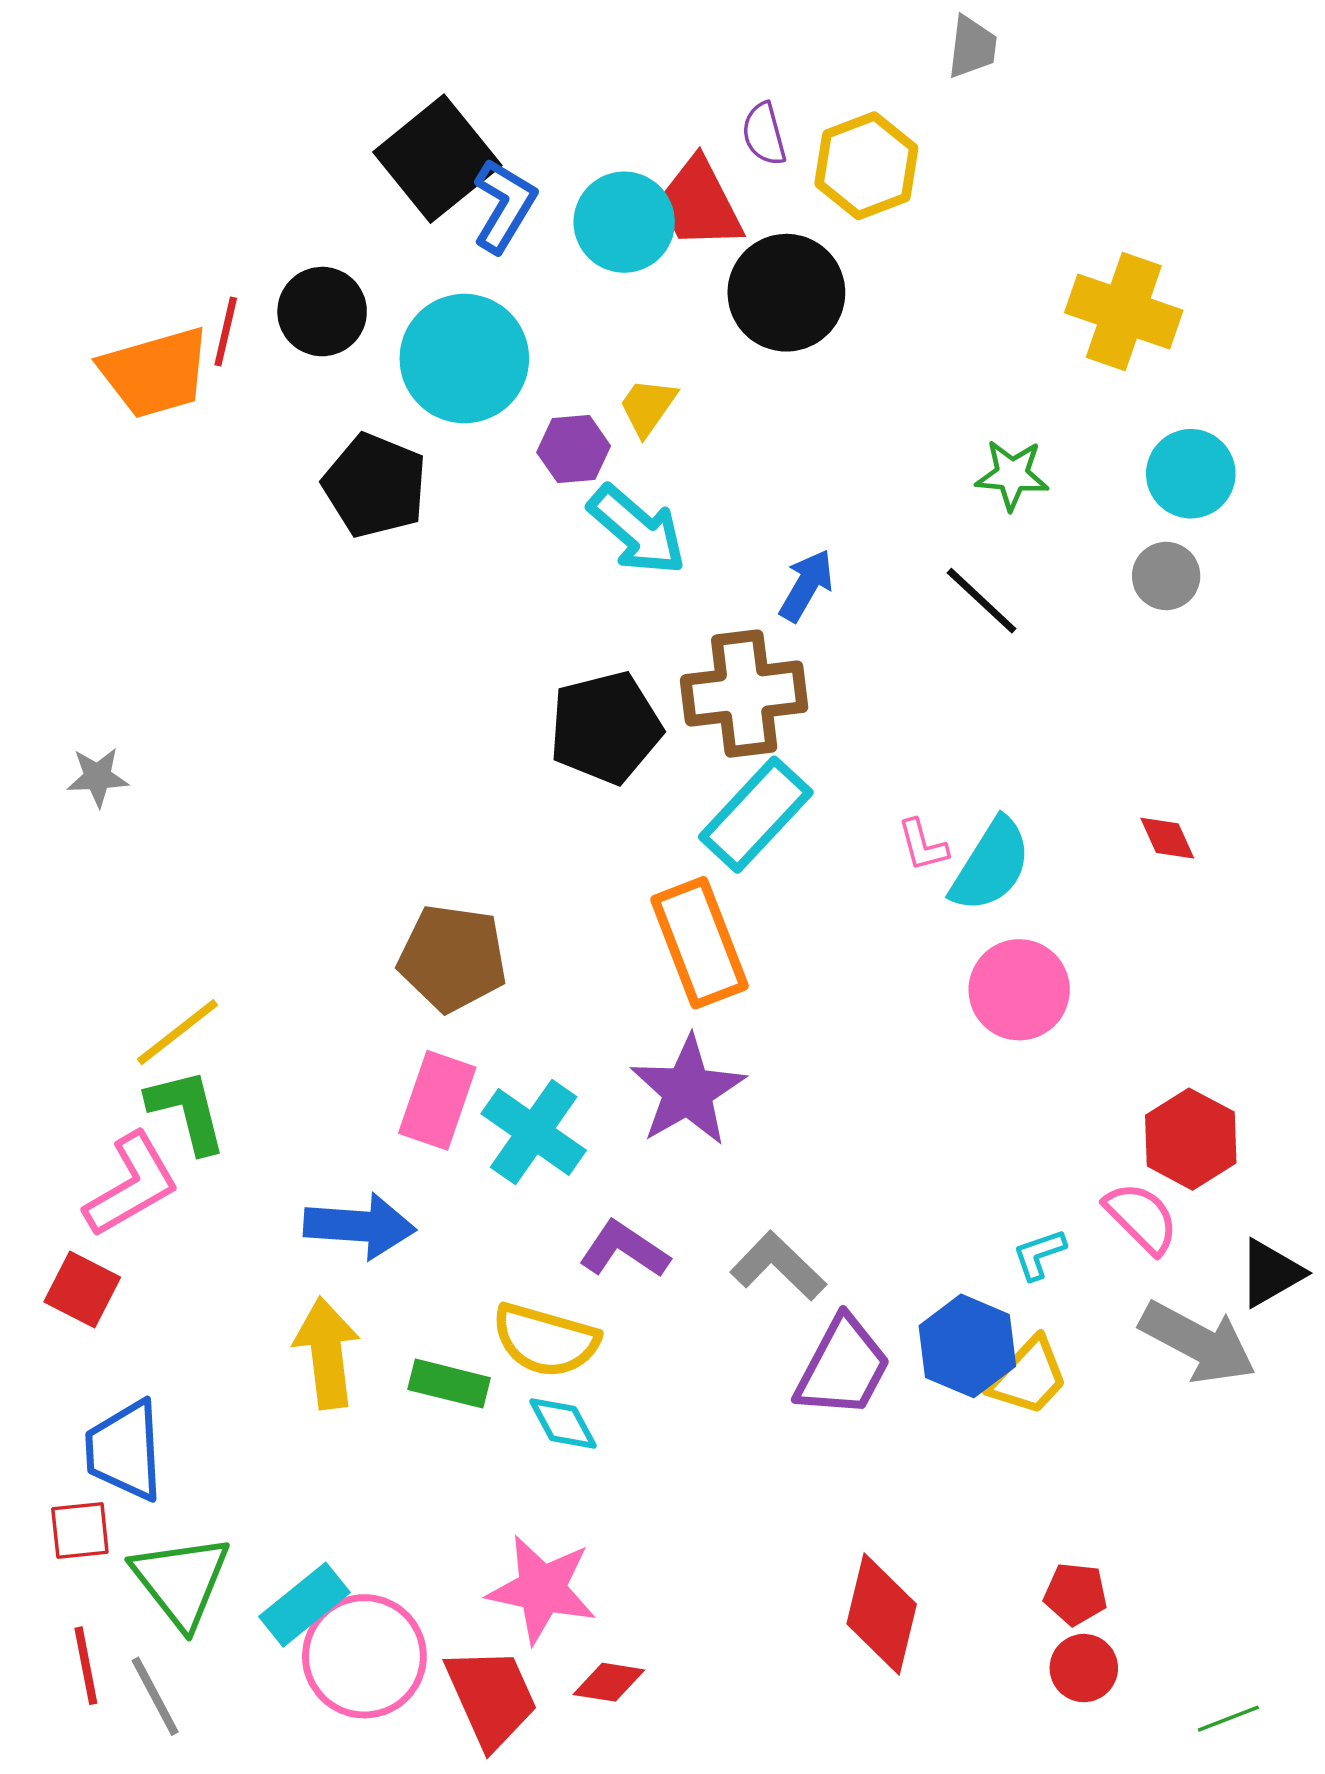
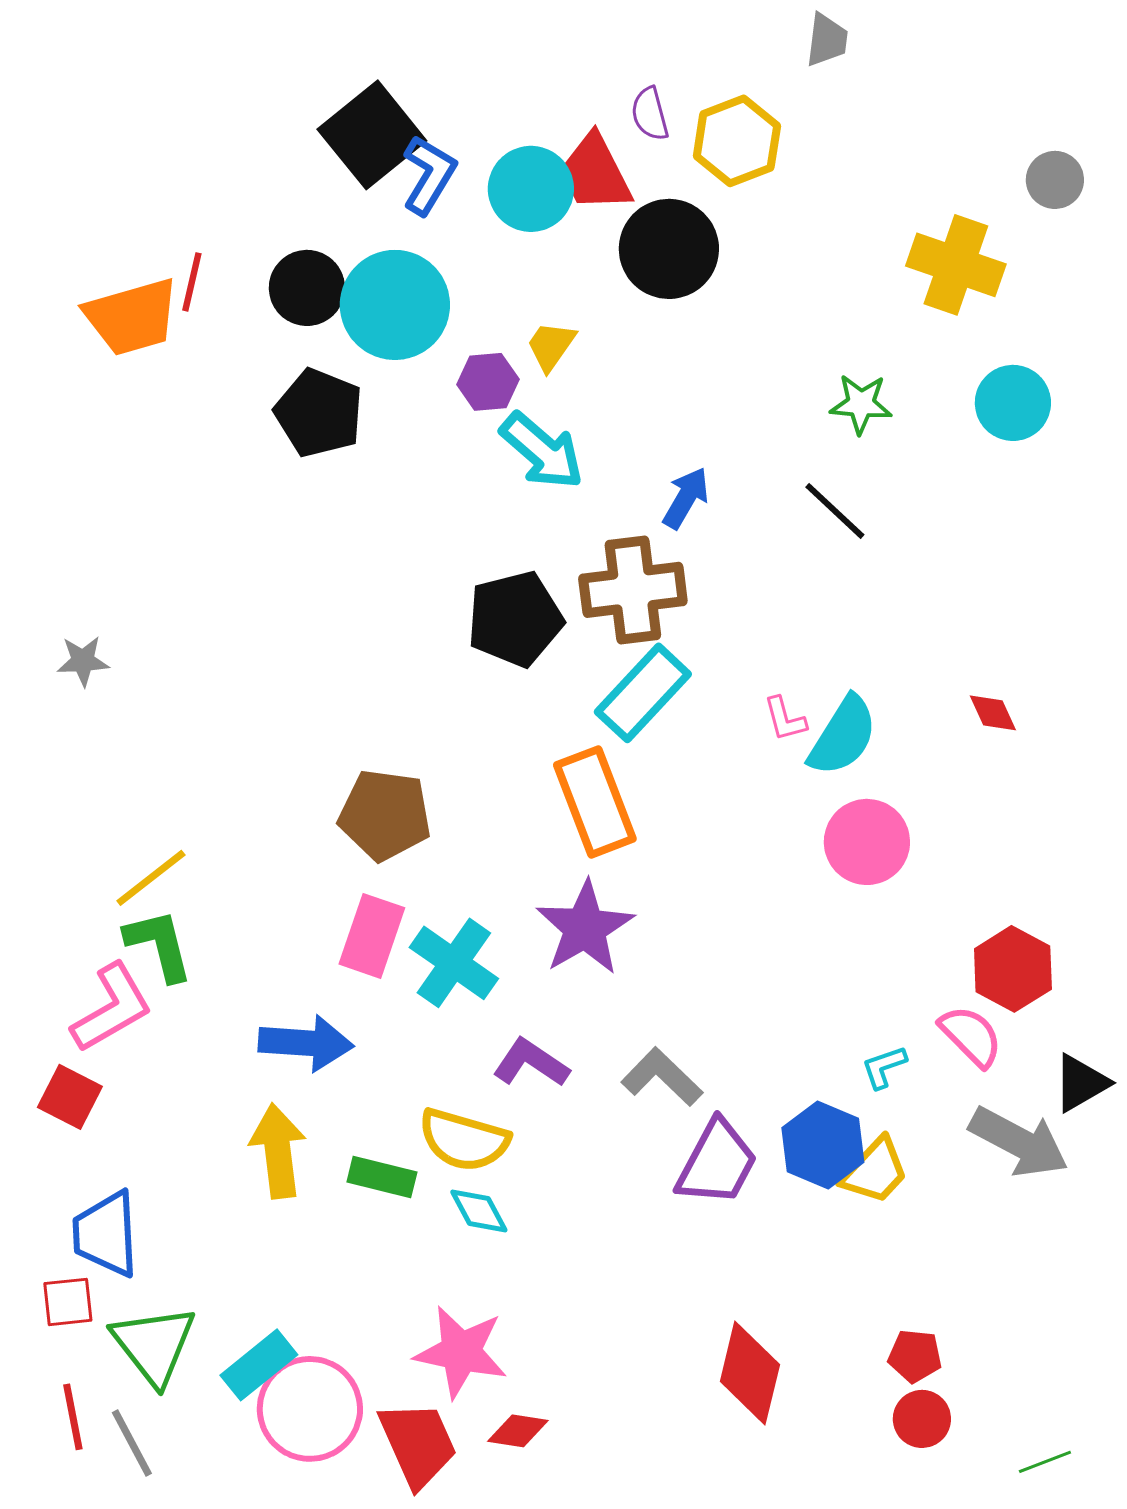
black circle: (322, 312) -> (307, 288), moved
gray circle: (1166, 576) -> (1055, 180), moved

